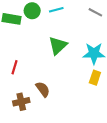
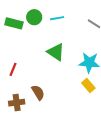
green triangle: (58, 45) -> (56, 52), turned -48
yellow rectangle: (95, 78) -> (88, 86), turned -64

